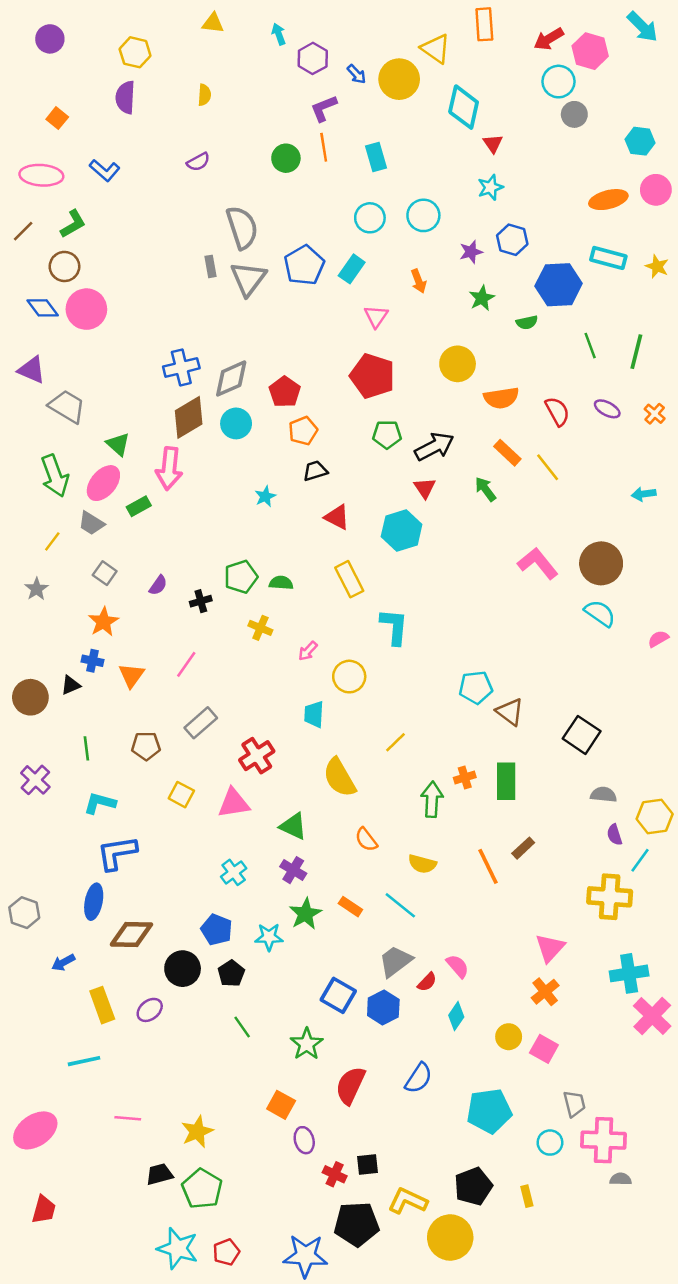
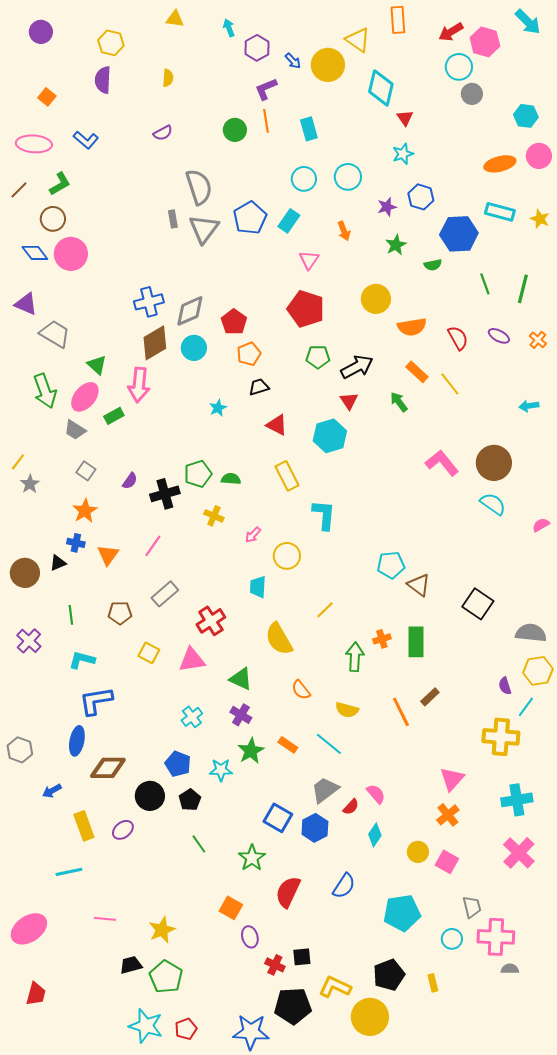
yellow line: (52, 541) -> (18, 462), moved
black cross: (201, 601) -> (165, 494), size x1.6
gray semicircle: (604, 795) -> (531, 633), moved, size x1.4
pink cross: (652, 1016) -> (519, 853), moved

